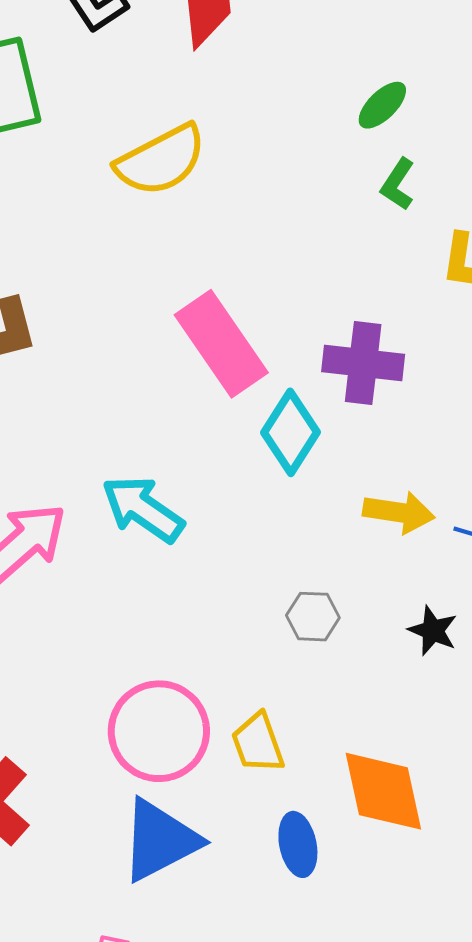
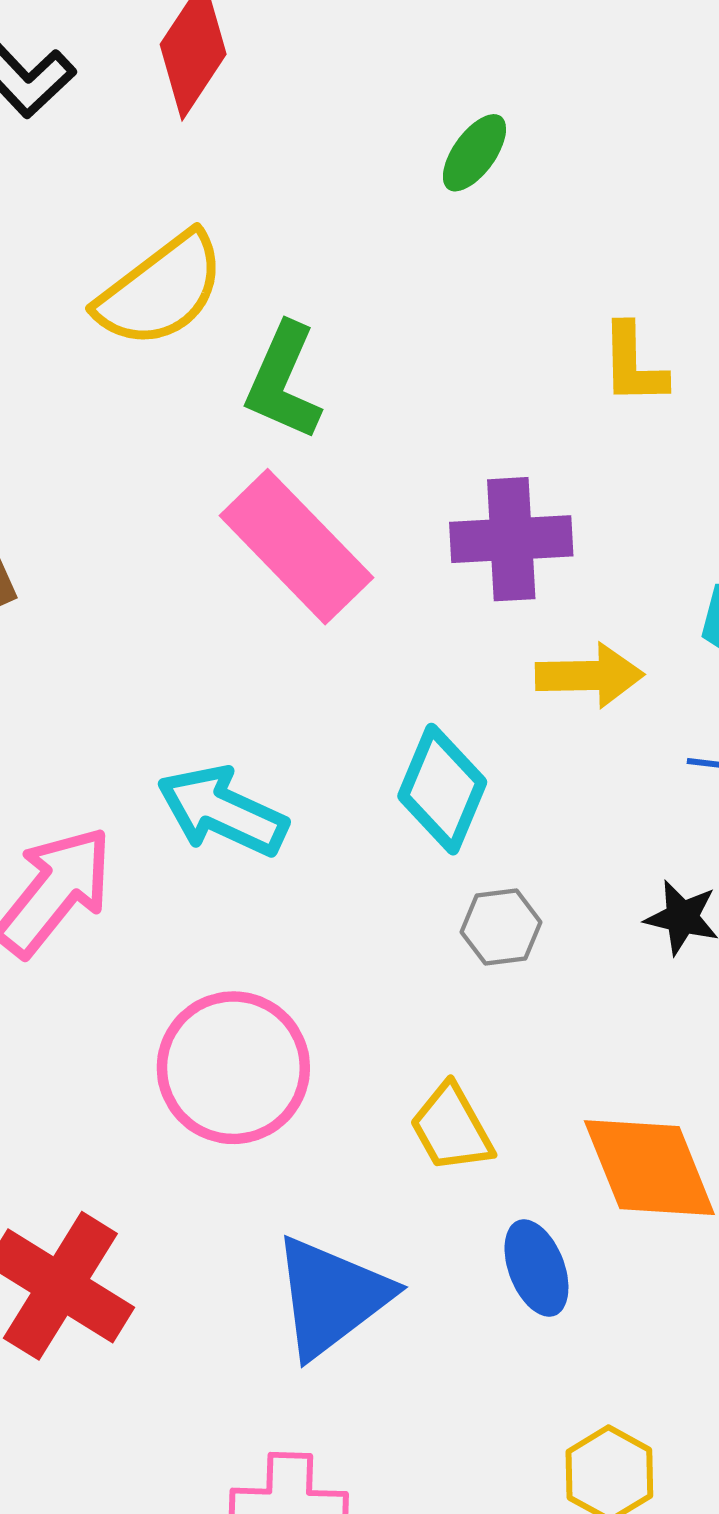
green L-shape: (398, 184) -> (283, 381), moved, size x1.5
cyan diamond: (290, 432) -> (442, 789), moved
yellow arrow: (399, 512) -> (590, 675), moved
pink circle: (159, 731) -> (233, 1068), moved

